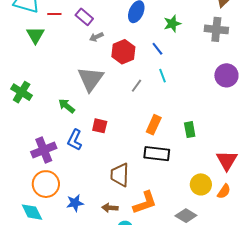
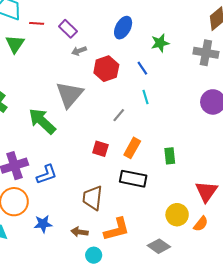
gray line: (137, 86) -> (119, 115), moved
green arrow: (67, 106) -> (42, 121), size x1.6
red square: (100, 126) -> (100, 149), moved
blue L-shape: (75, 140) -> (47, 174), moved, turned -140

